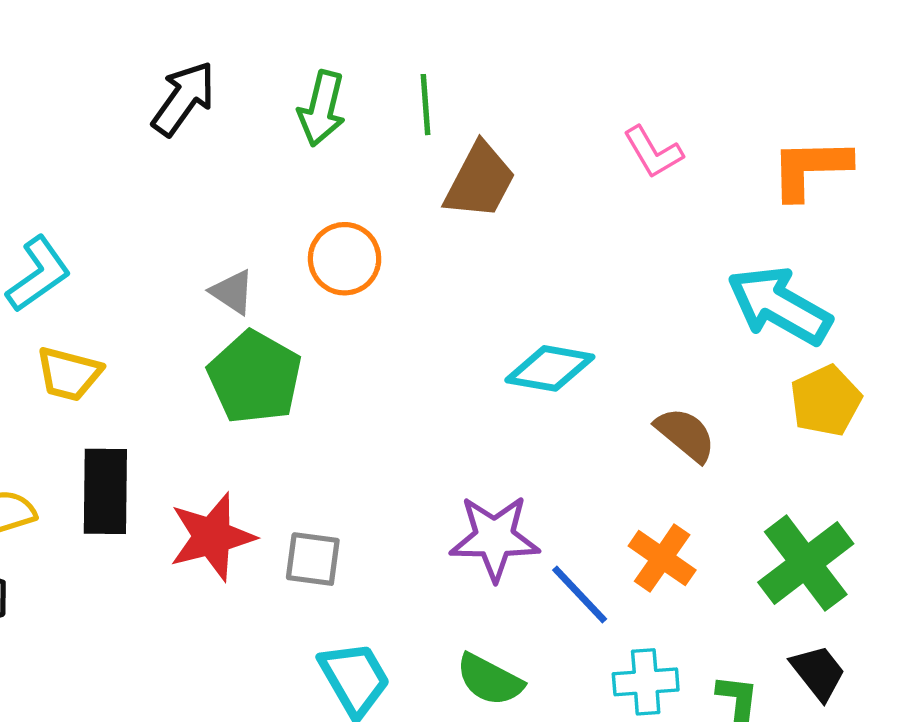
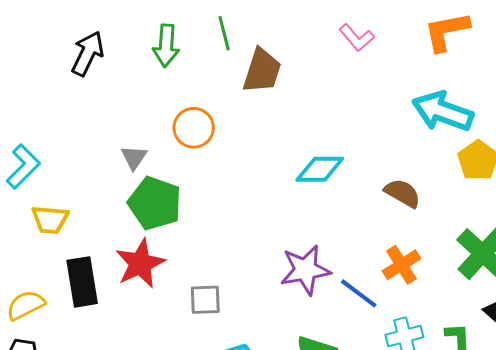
gray triangle: (232, 292) -> (134, 157), turned 40
red star: (212, 537) -> (140, 264), moved
orange cross: (662, 558) -> (401, 265), turned 33

